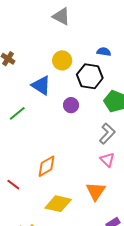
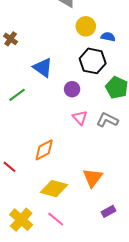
yellow circle: (62, 60) -> (86, 26), moved
gray L-shape: (107, 134) -> (107, 120), turned -110
pink triangle: (107, 160) -> (80, 118), moved

